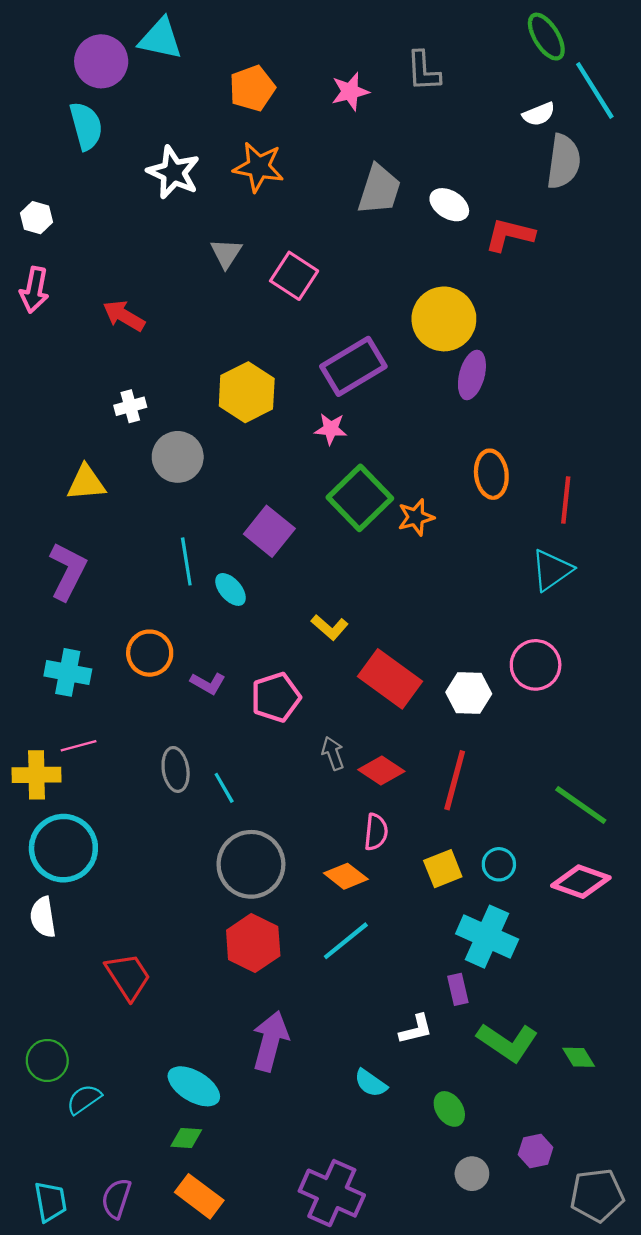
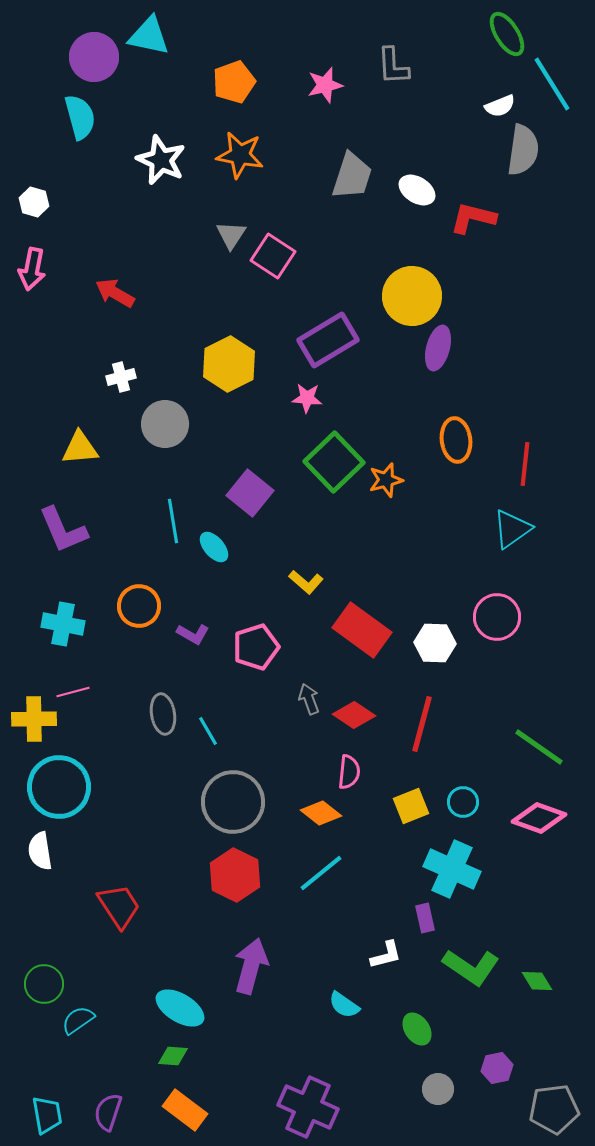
gray triangle: (226, 253) -> (231, 235), moved
purple L-shape: (68, 571) -> (63, 530), turned 130

